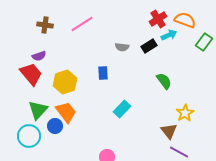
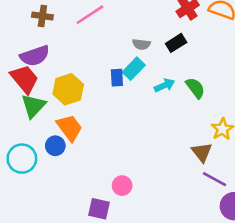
cyan arrow: (169, 35) -> (164, 85), moved
purple semicircle: (39, 56) -> (35, 56), size x1.6
cyan rectangle: (122, 109) -> (134, 69), moved
green triangle: (38, 110) -> (33, 106), moved

